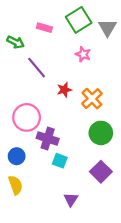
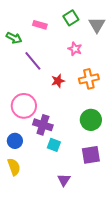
green square: (79, 20) -> (71, 18), size x0.7
orange cross: (92, 99) -> (89, 79), moved, turned 30
purple square: (101, 172) -> (91, 155), turned 36

